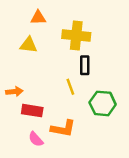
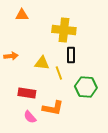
orange triangle: (38, 18) -> (22, 15), moved
yellow triangle: (29, 45) -> (42, 63), moved
orange arrow: (14, 92) -> (11, 56), moved

